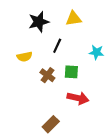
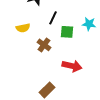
green square: (71, 72) -> (67, 32), moved

